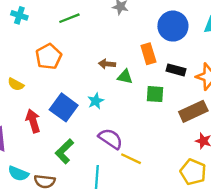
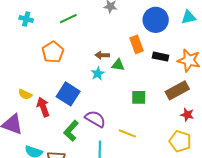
yellow semicircle: (16, 84) -> (25, 94), moved
green square: (155, 94) -> (139, 97), moved
cyan star: (96, 101) -> (98, 74), moved
purple semicircle: (111, 139) -> (95, 119), moved

